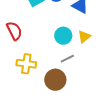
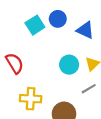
gray line: (67, 59) -> (89, 89), moved

